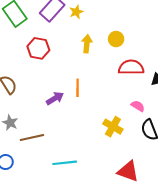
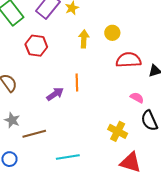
yellow cross: (113, 127) -> (118, 131), moved

